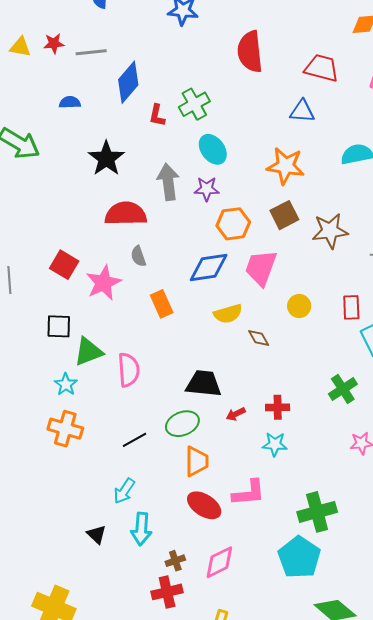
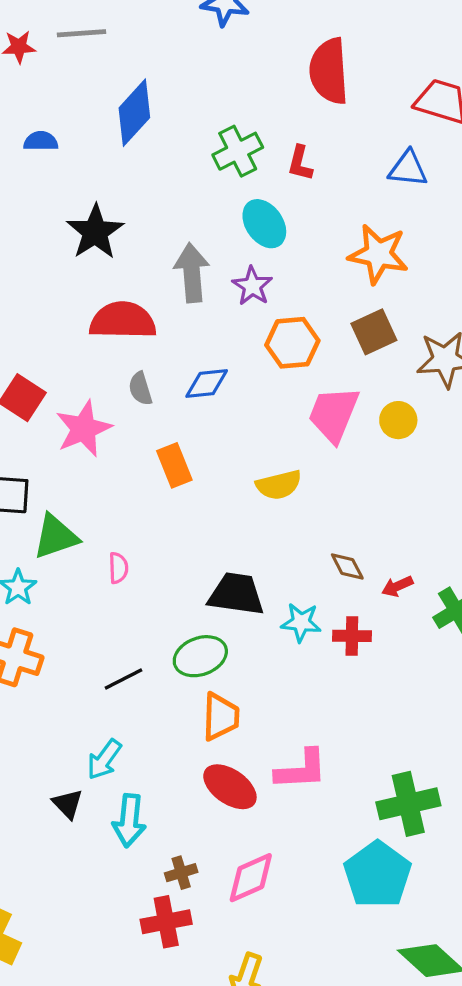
gray line: (91, 52) -> (82, 33), moved
red L-shape: (157, 115) -> (300, 163), moved
purple star: (207, 189) -> (252, 286), turned 30
blue diamond: (209, 268) -> (207, 384), moved, size x0.7
yellow circle: (299, 306) -> (398, 420), moved
brown diamond: (259, 338) -> (347, 566), moved
pink semicircle: (129, 370) -> (118, 568), size x0.6
red arrow: (236, 414) -> (397, 586), moved
cyan star: (275, 444) -> (301, 622), moved
black triangle: (97, 534) -> (68, 804), moved

